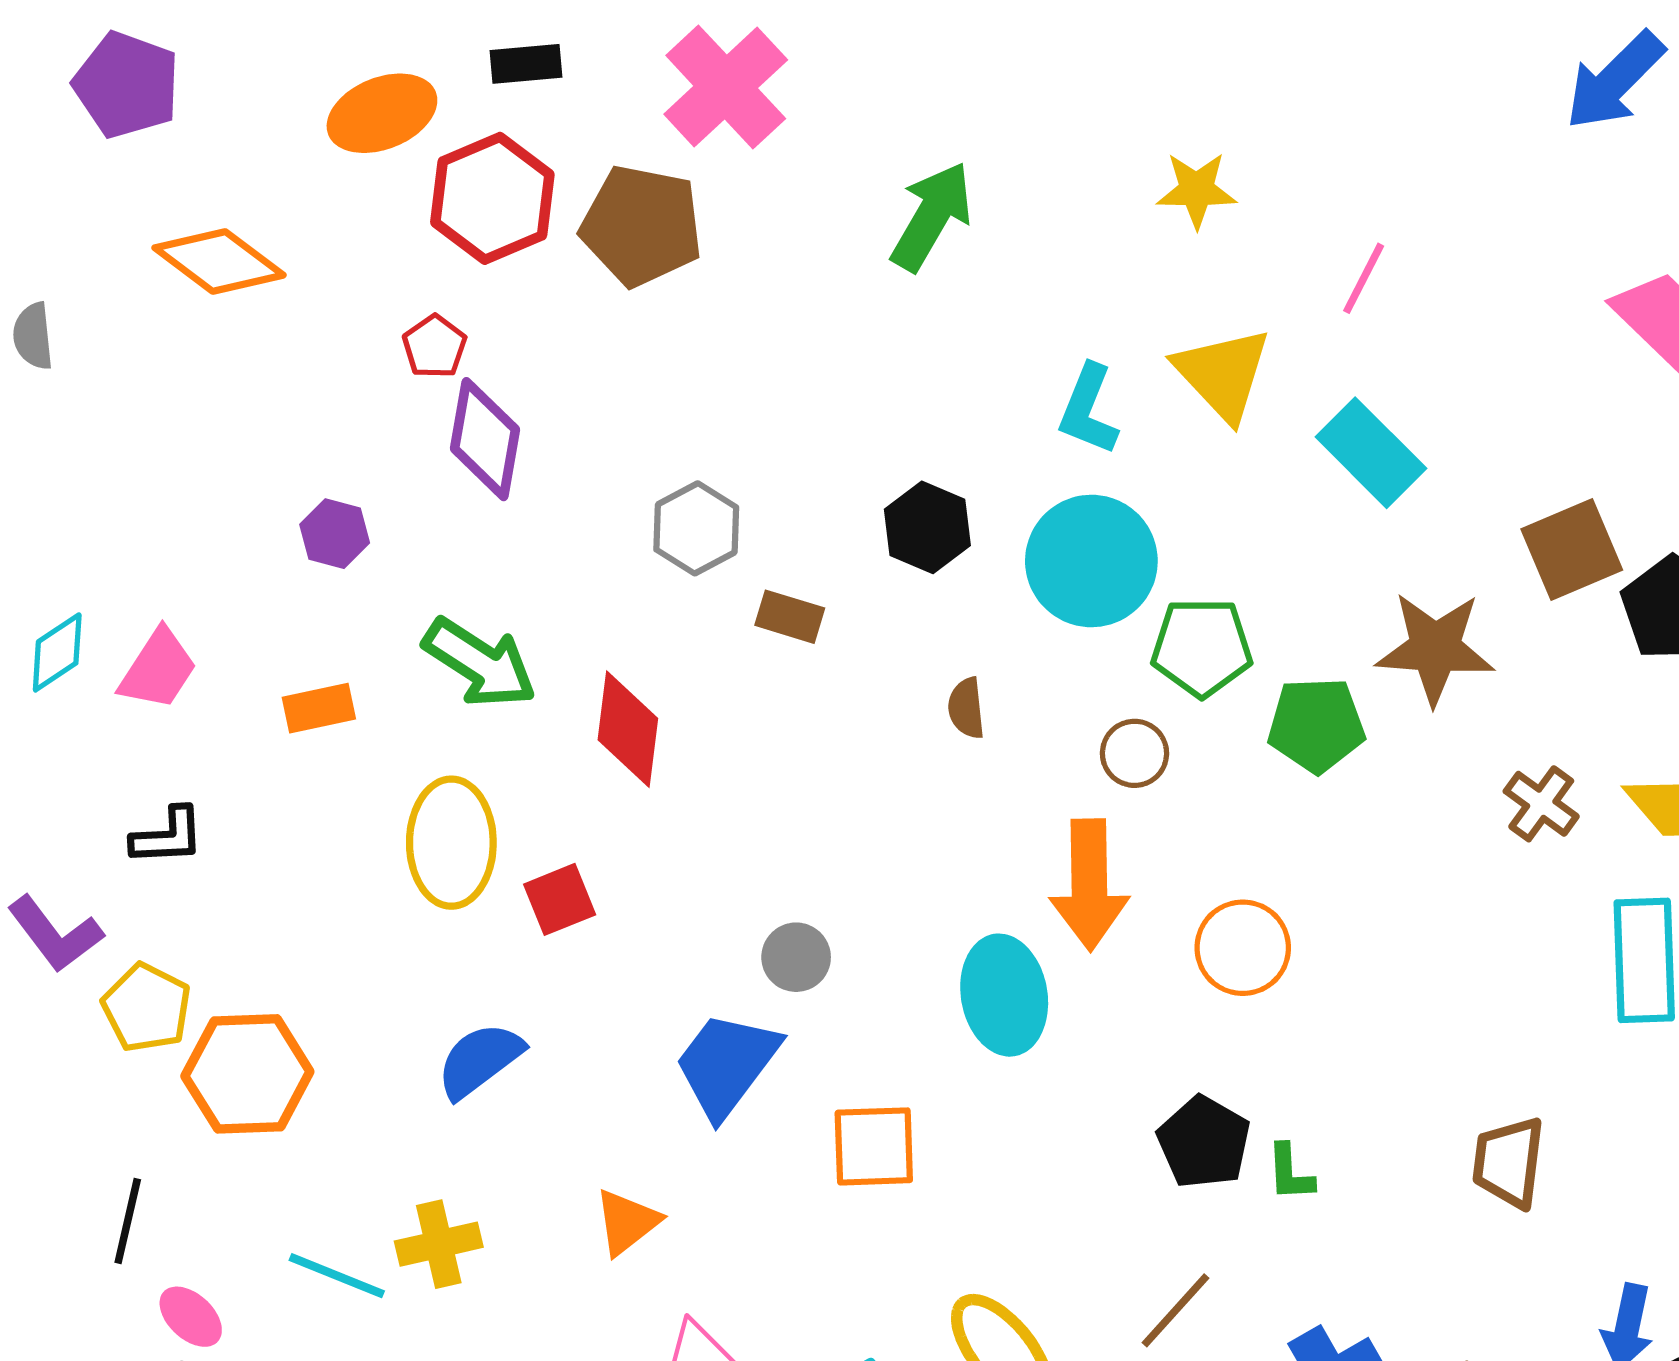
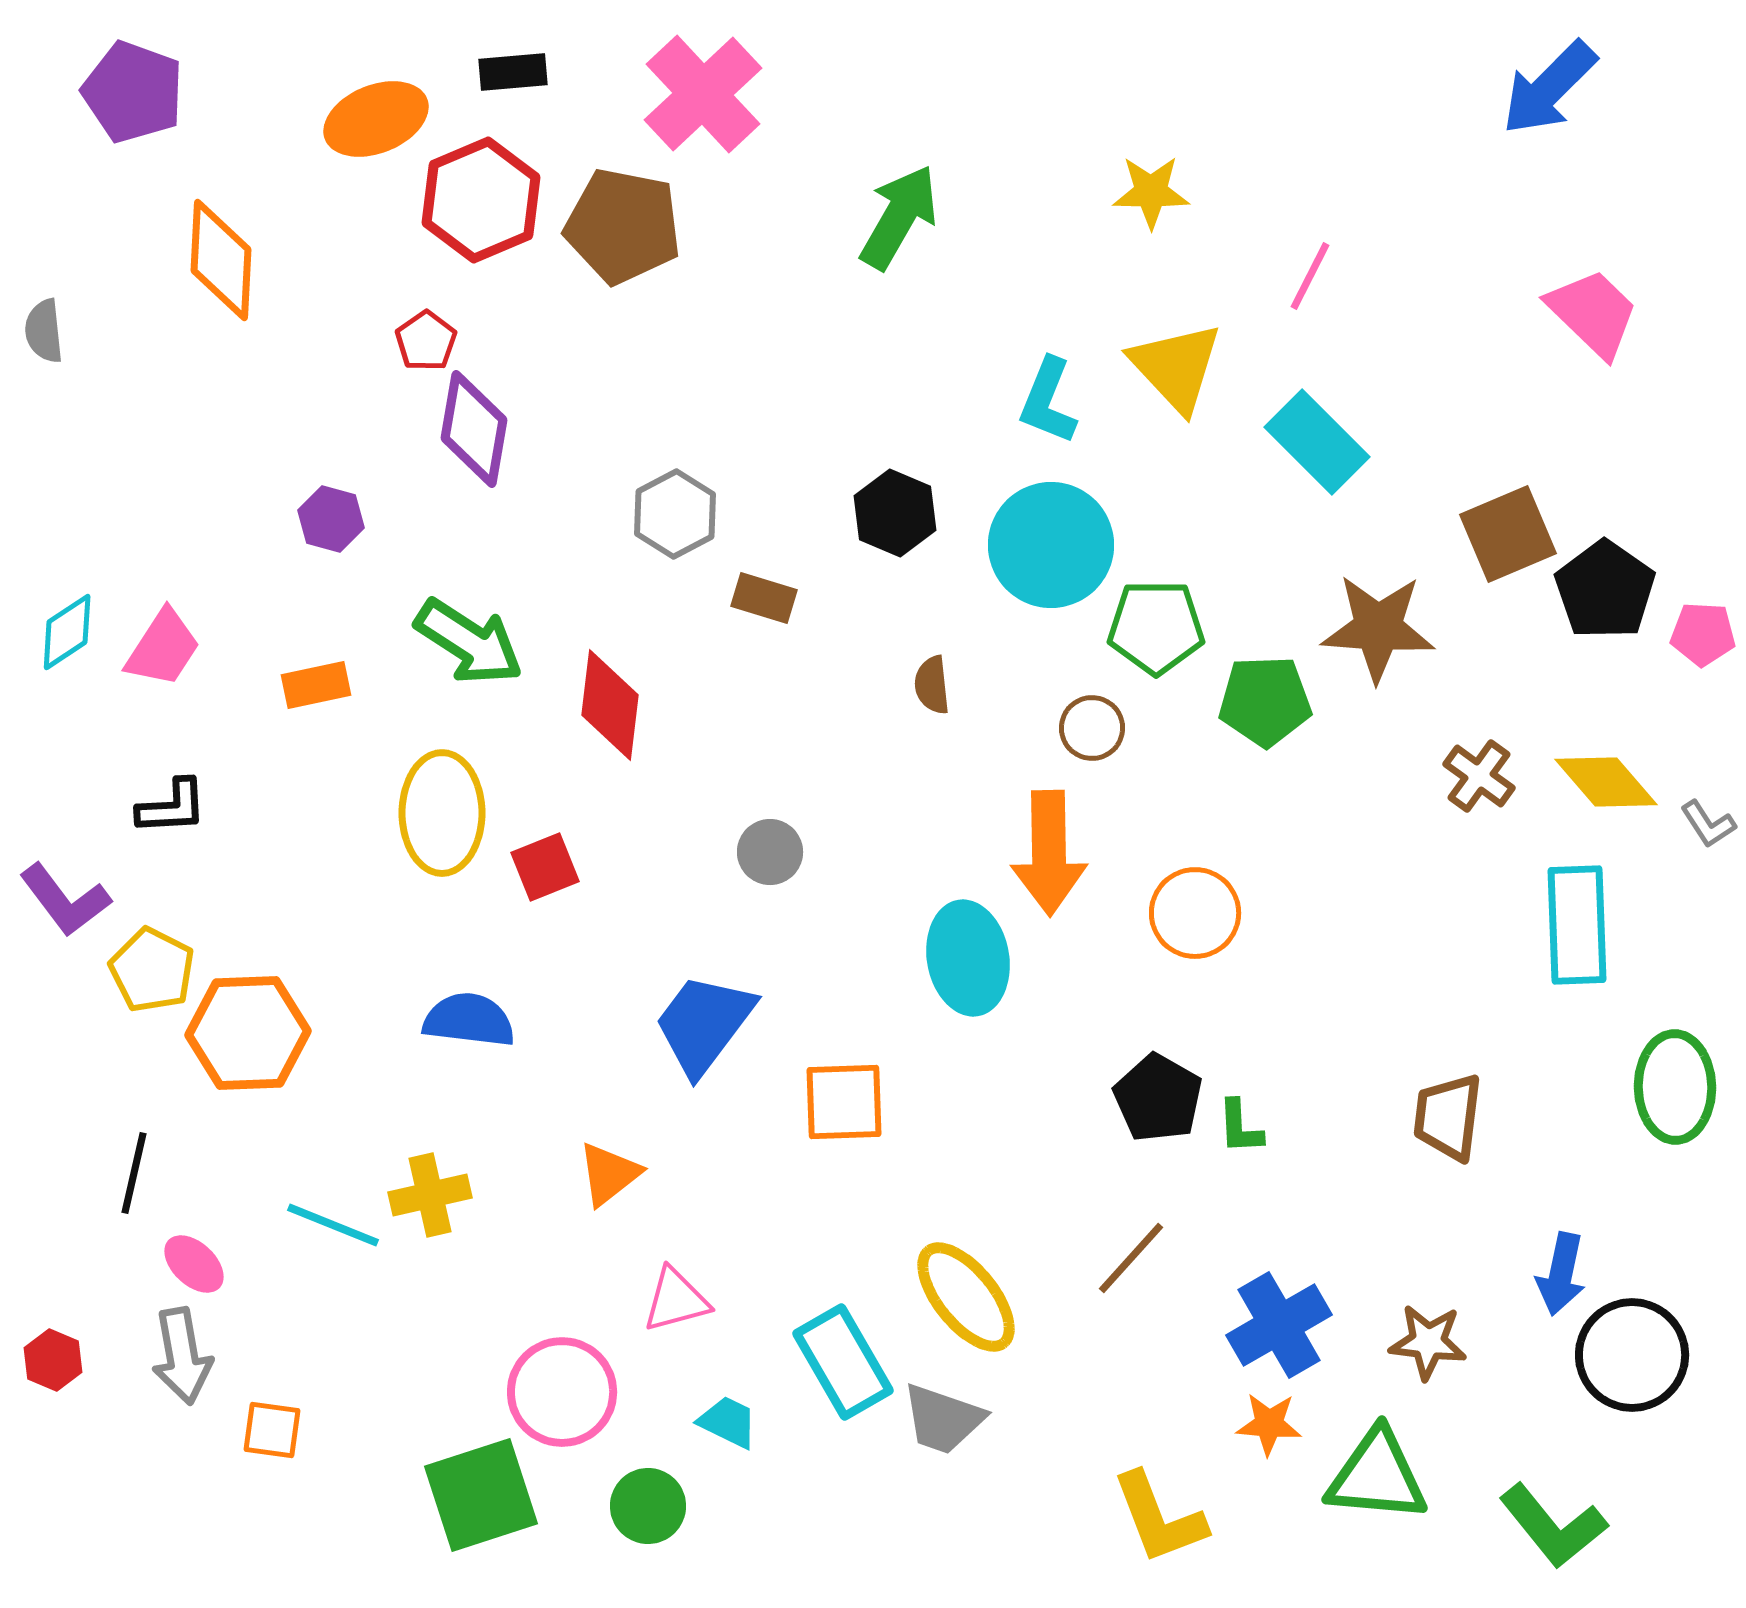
orange diamond: (219, 261) -> (221, 260), turned 56
gray circle: (796, 957) -> (770, 852), moved
blue semicircle: (480, 1060) -> (469, 1020), turned 44

